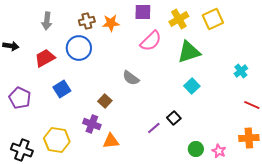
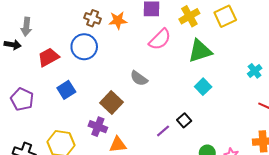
gray arrow: (47, 21) -> (26, 27), moved
brown cross: (87, 21) -> (93, 18), turned 35
brown square: (105, 101) -> (112, 102), size x1.5

